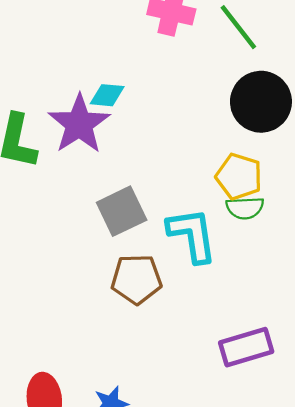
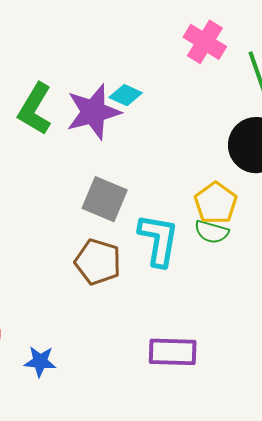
gray square: (122, 211) -> (105, 199), turned 30

